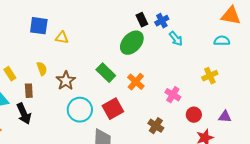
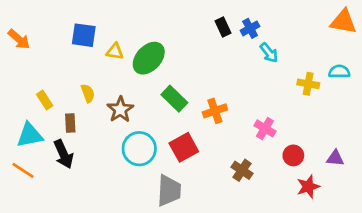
cyan semicircle: (222, 41) -> (339, 72), moved
green ellipse: (132, 43) -> (149, 58), moved
yellow cross: (210, 76) -> (308, 84), moved, turned 35
orange cross: (136, 82) -> (215, 111), turned 30

